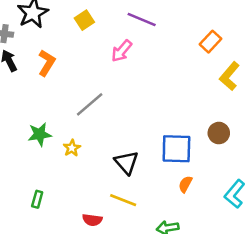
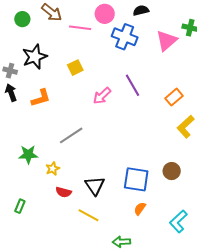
purple line: (142, 19) -> (132, 85), moved, turned 30
orange L-shape: (47, 63) -> (41, 98), turned 35
red semicircle: (92, 220) -> (64, 192), moved

